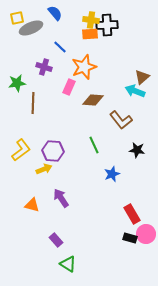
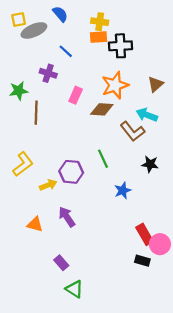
black cross: (107, 25) -> (120, 46), moved
orange star: (84, 67) -> (115, 85), moved
cyan arrow: (135, 91) -> (147, 115), moved
purple hexagon: (53, 151) -> (71, 172), moved
pink circle: (146, 234) -> (160, 244), moved

